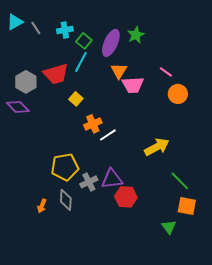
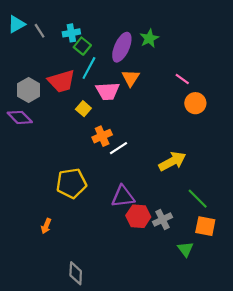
green square: (84, 41) -> (82, 46), moved
pink trapezoid: (133, 85) -> (108, 91), moved
gray cross: (89, 182) -> (162, 220), moved
gray diamond: (66, 200) -> (76, 273), moved

